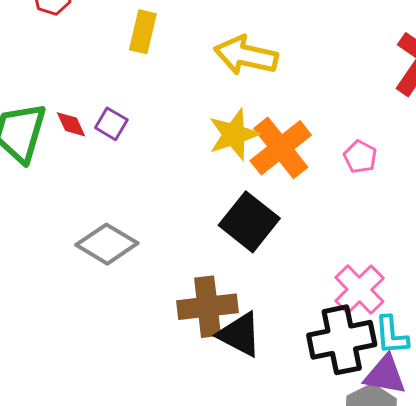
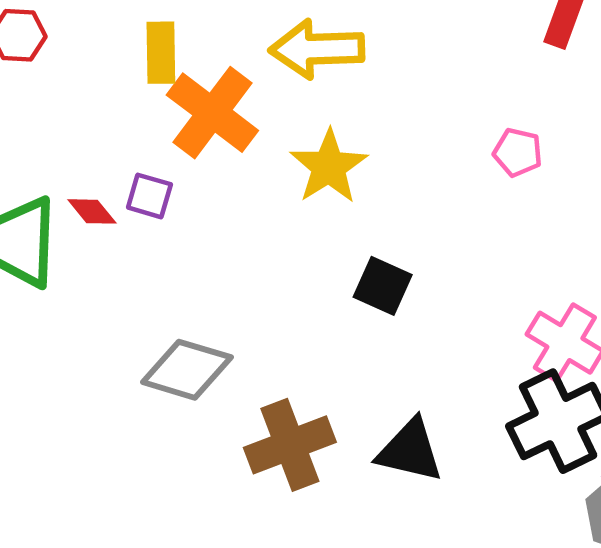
orange cross: (281, 148) -> (212, 113), moved
black square: (249, 222) -> (383, 286), size x0.7
brown cross: (208, 307) -> (290, 445), moved

